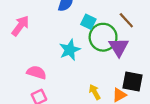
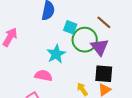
pink semicircle: (36, 72) -> (43, 76), moved
black square: (133, 81) -> (104, 74), moved

